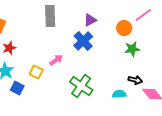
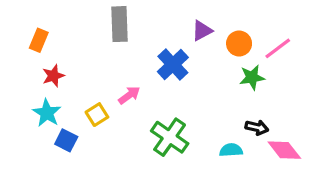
pink line: (143, 15) -> (278, 48), moved
purple triangle: (90, 20) -> (202, 31), moved
yellow square: (36, 72) -> (97, 115), turned 32

